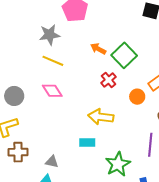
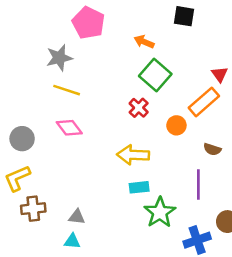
orange arrow: (98, 49) -> (144, 42), moved
cyan rectangle: (87, 143) -> (139, 187), moved

